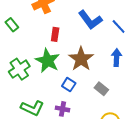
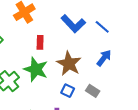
blue arrow: (117, 57) -> (104, 58), turned 42
blue square: (69, 85) -> (68, 91), moved

